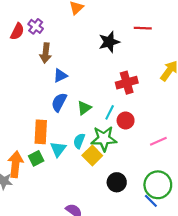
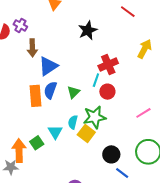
red line: (143, 28) -> (128, 12), moved, turned 42
blue triangle: (60, 76) -> (48, 66), size x1.5
cyan line: (110, 112) -> (96, 80), moved
red circle: (126, 120) -> (107, 92), moved
orange rectangle: (41, 132) -> (36, 96), moved
blue line: (151, 201) -> (122, 173), moved

